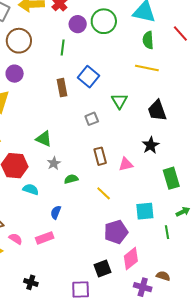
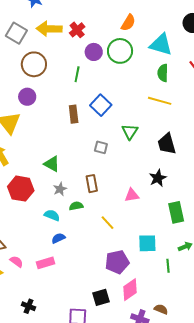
gray square: (92, 119) -> (101, 147), turned 32
brown rectangle: (100, 156) -> (92, 184), moved
cyan semicircle: (31, 189) -> (52, 215), moved
blue semicircle: (56, 212) -> (58, 238), turned 40

